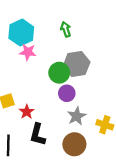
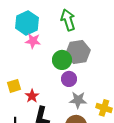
green arrow: (66, 29) -> (68, 20), size x1.5
gray star: (77, 116) -> (78, 100), turned 30

